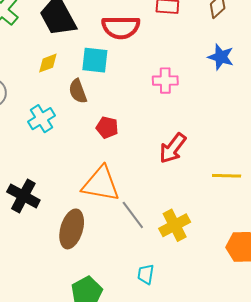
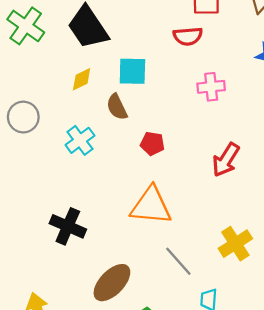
red semicircle: (121, 27) -> (188, 36), moved, size x0.7
gray line: (133, 215) -> (178, 261), moved
brown ellipse: (72, 229) -> (112, 283), moved, turned 33

